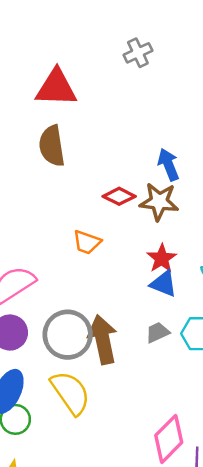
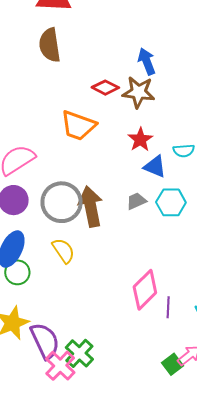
orange trapezoid: (87, 242) -> (78, 125), size x1.5
blue triangle: (164, 284) -> (155, 166), moved
yellow semicircle: (70, 393) -> (63, 251), size x0.7

